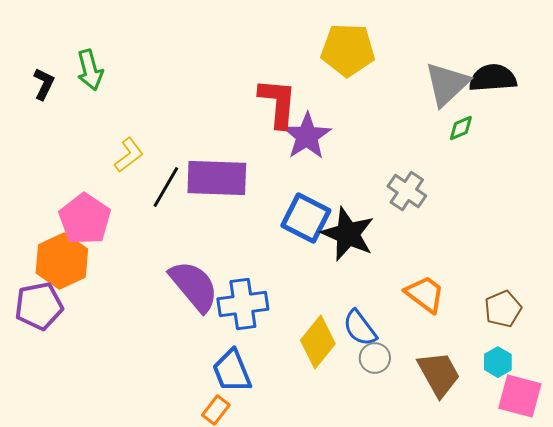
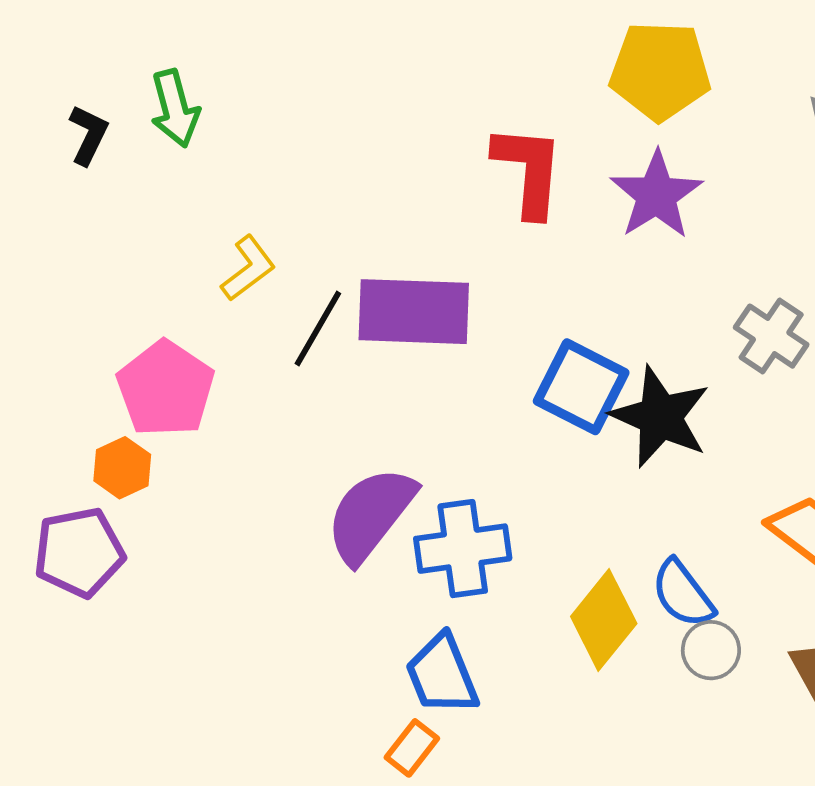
purple star: (307, 136) -> (656, 195), moved
orange hexagon: (62, 261) -> (122, 468), size x0.6
purple semicircle: (194, 286) -> (371, 515), turned -102

